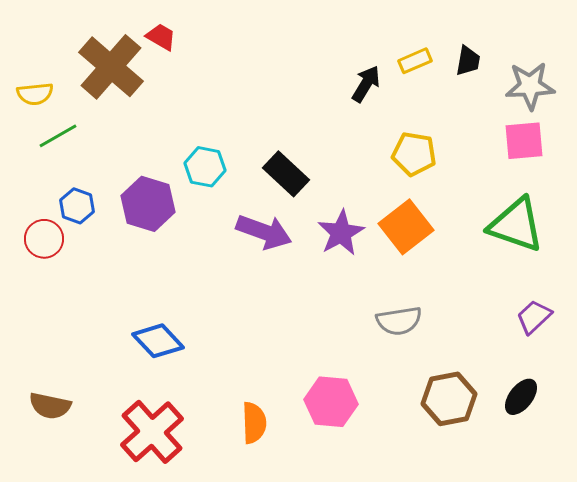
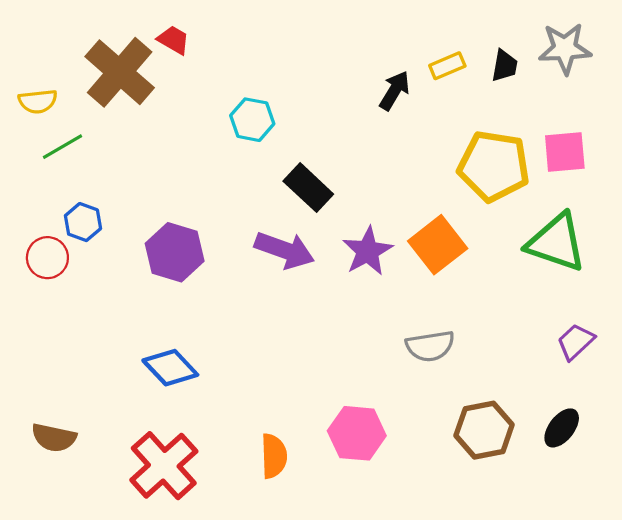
gray star: (530, 86) -> (565, 49), moved
yellow pentagon: (414, 154) -> (494, 166), moved, size x1.5
cyan hexagon: (205, 167) -> (252, 120), moved
purple hexagon: (148, 204) -> (175, 252), moved

